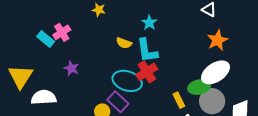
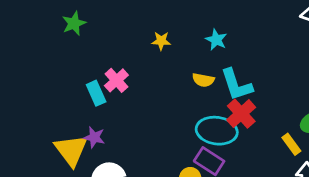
cyan star: (149, 23) -> (216, 40), moved
cyan rectangle: (46, 39) -> (96, 93), turned 36
purple star: (71, 68) -> (94, 137), moved

